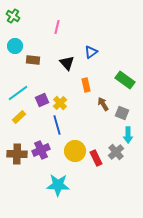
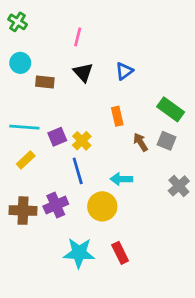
black triangle: (67, 63) -> (83, 72), moved
cyan line: (18, 93) -> (24, 127), turned 40
gray square: (122, 113) -> (167, 141), moved
cyan arrow: (128, 135) -> (121, 179), moved, turned 91
gray cross: (116, 152) -> (179, 186), moved
red rectangle: (96, 158) -> (120, 253), moved

